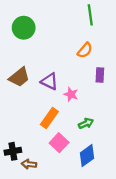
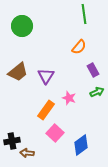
purple rectangle: (100, 75) -> (93, 70), turned -32
purple triangle: (49, 81) -> (46, 76), turned 36
pink star: (71, 94) -> (69, 98), moved
green arrow: (86, 123) -> (97, 92), moved

